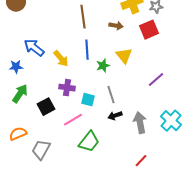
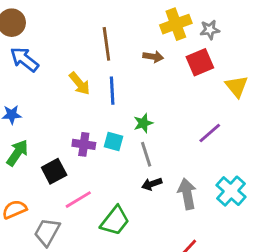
blue arrow: (34, 48) -> (24, 59), moved
yellow triangle: (124, 56) -> (237, 86), moved
yellow arrow: (61, 59) -> (80, 84), moved
green star: (103, 66) -> (143, 123), moved
cyan square: (88, 100) -> (114, 142), moved
pink line: (73, 120) -> (78, 200), moved

